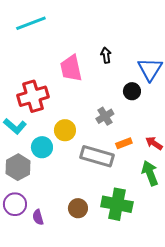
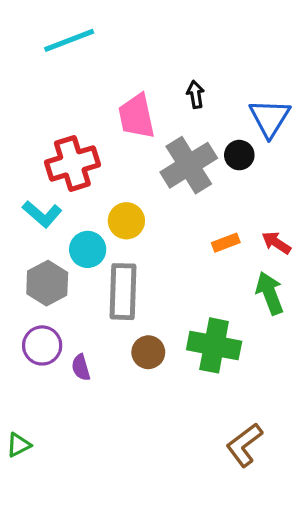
gray cross: (105, 116) -> (189, 165), moved, size x1.8
gray rectangle: (97, 156) -> (123, 292), moved, turned 76

